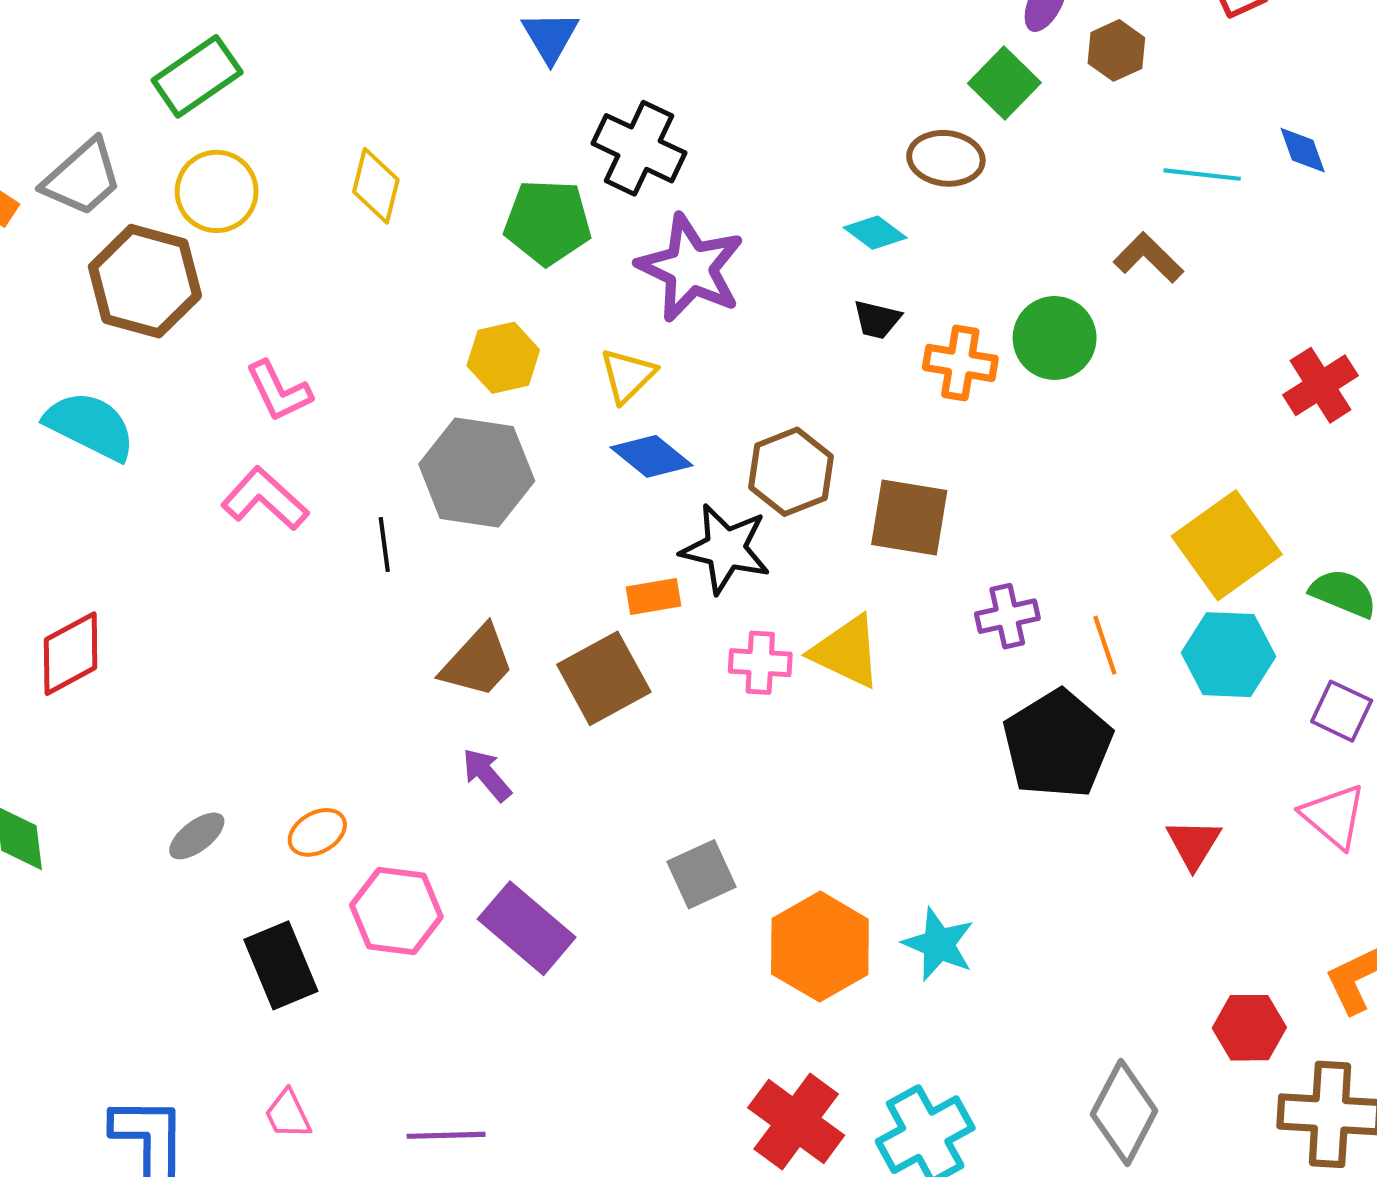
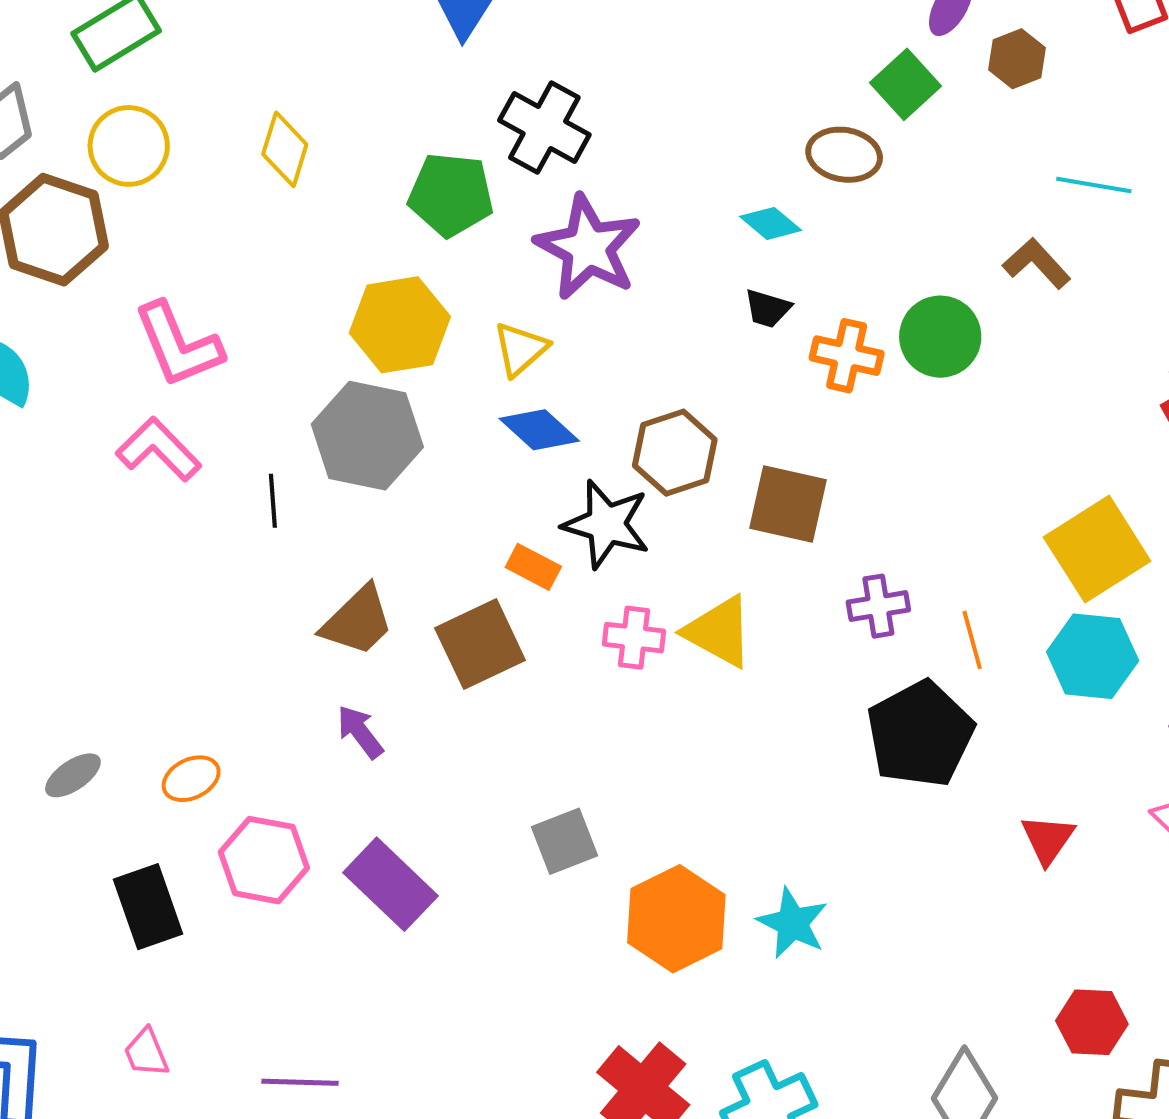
yellow hexagon: (503, 358) -> (400, 325), size x1.4
pink L-shape: (279, 391) -> (178, 345), size x1.4
orange rectangle: (654, 597) -> (533, 567), turned 34

